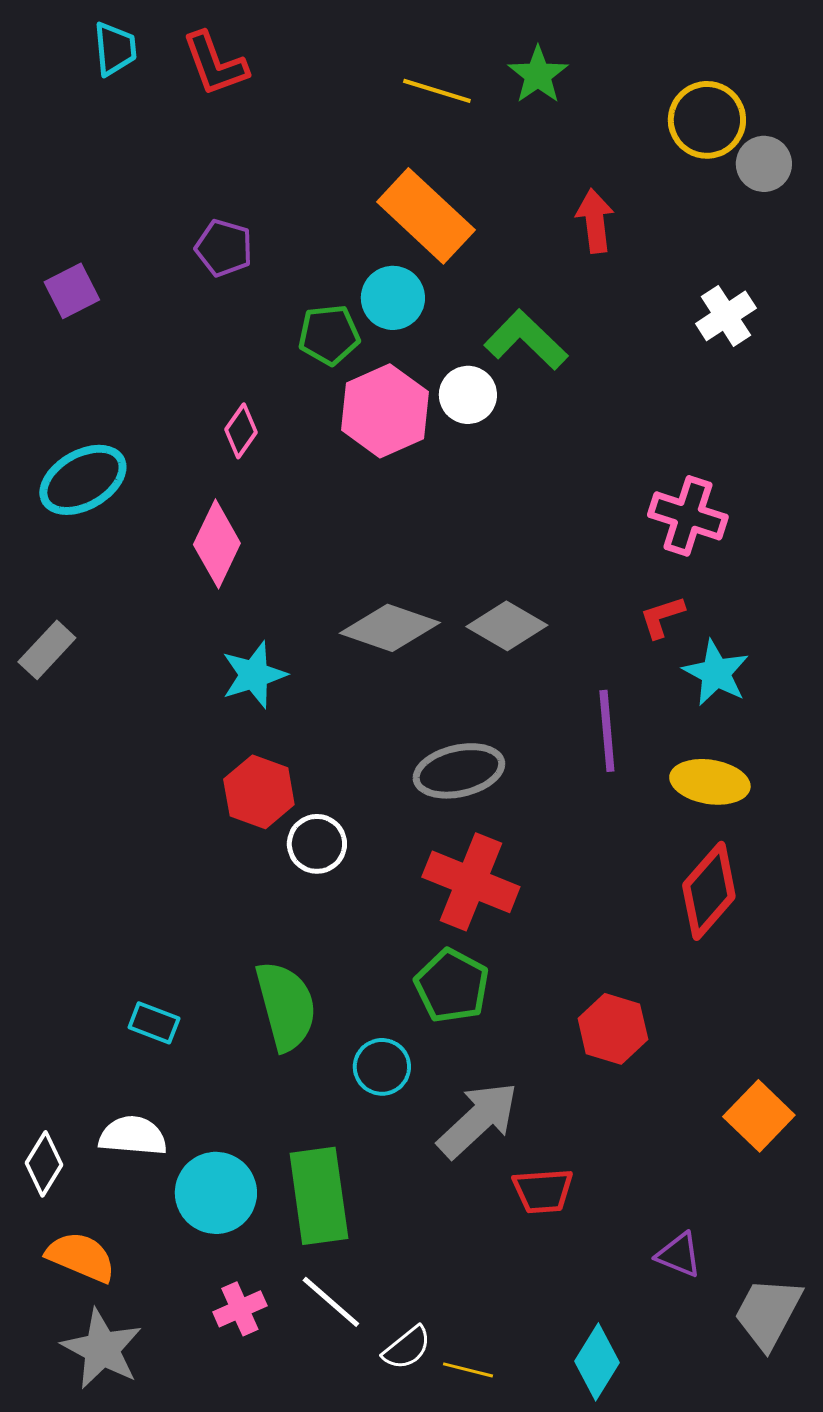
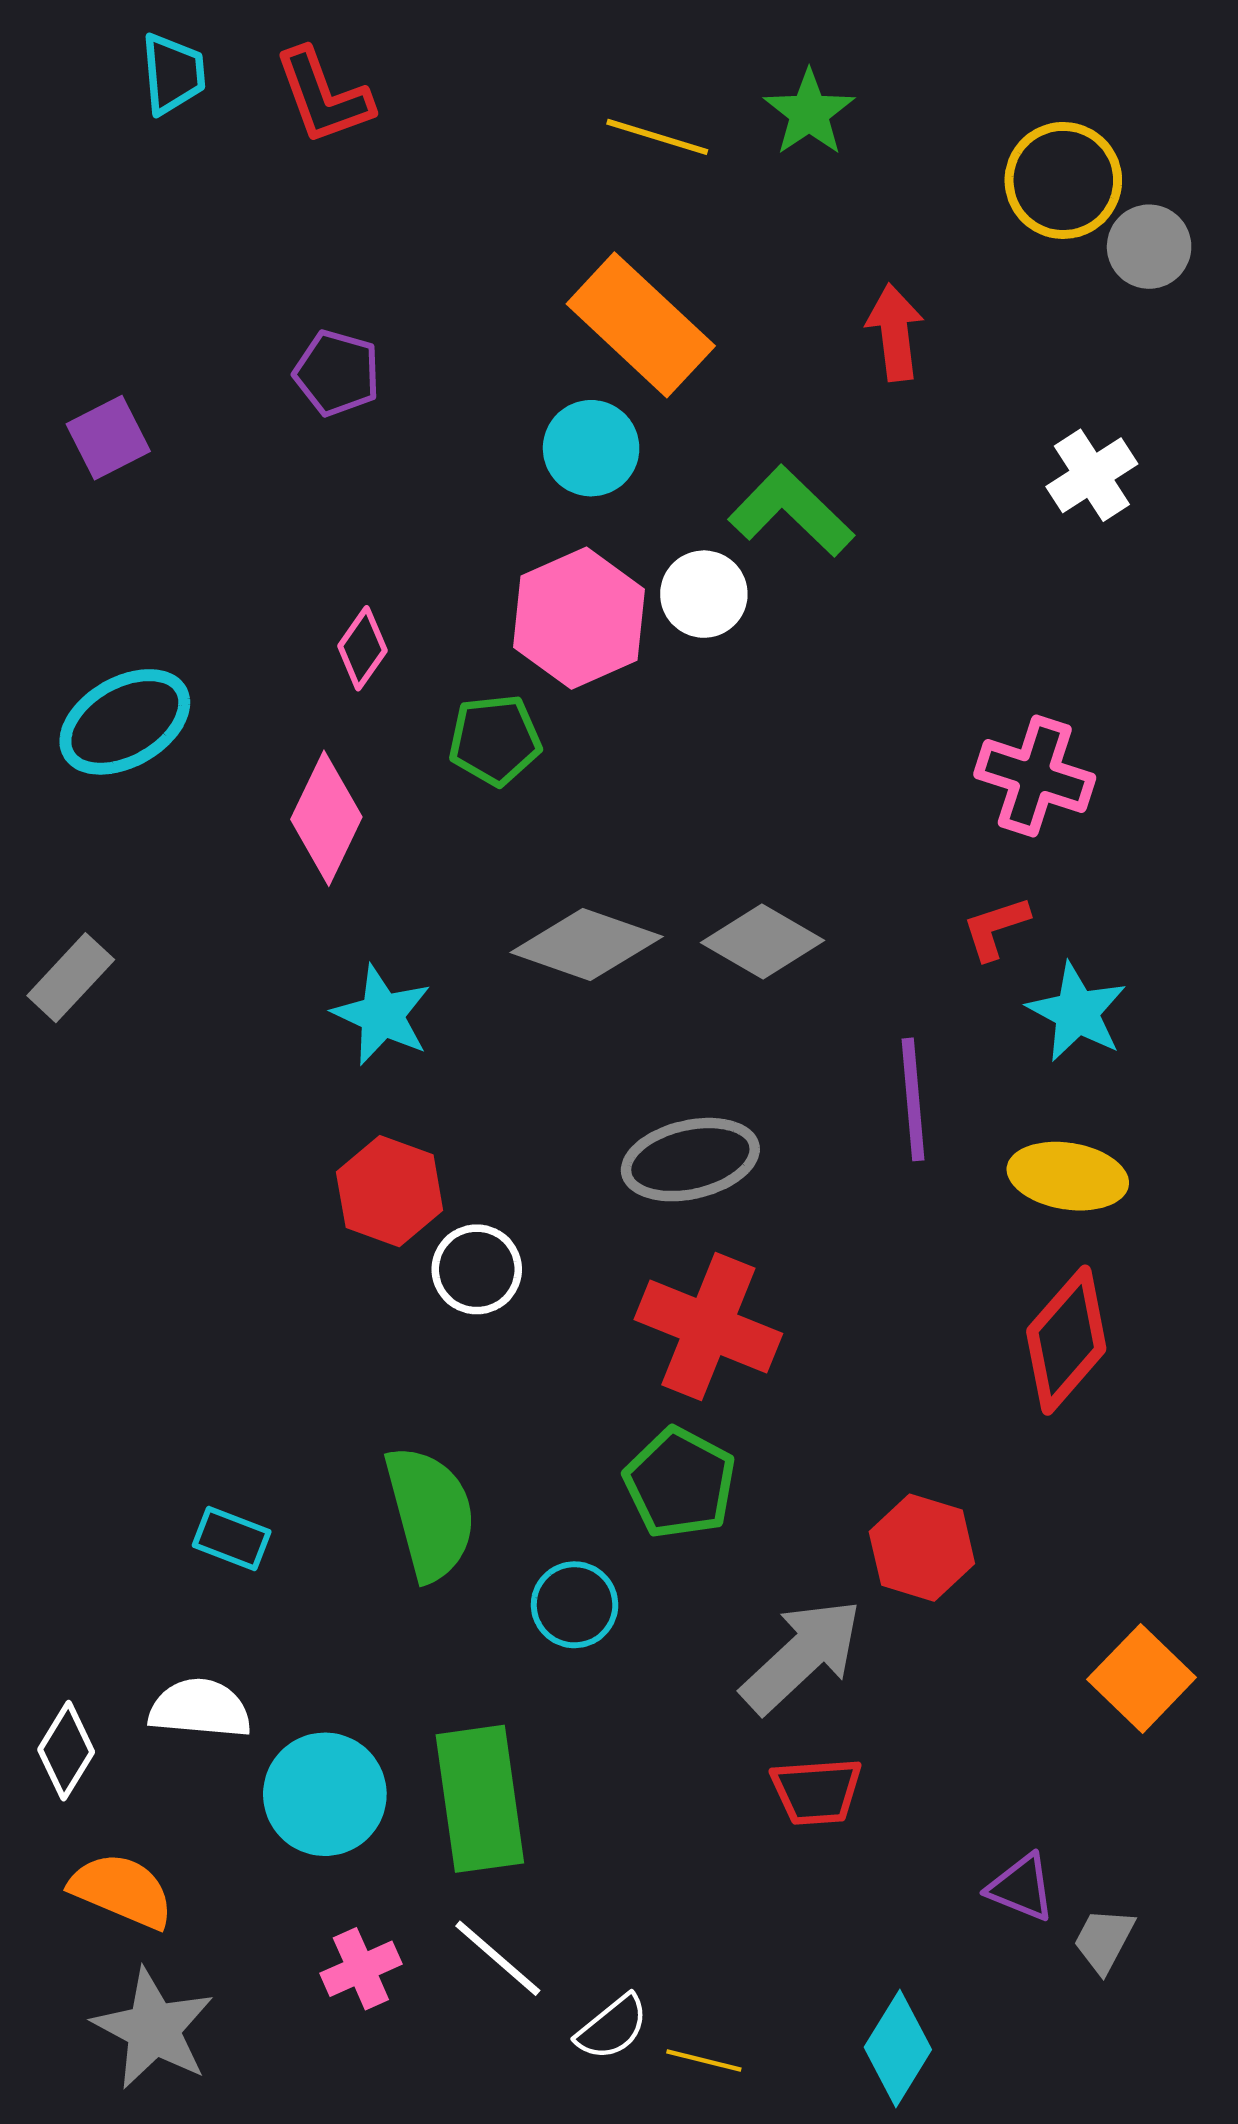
green pentagon: (329, 335) -> (495, 740), moved
cyan star: (254, 675) -> (382, 1015), turned -30
gray arrow: (478, 1120) -> (802, 1656), moved
gray trapezoid: (768, 1313) -> (1104, 1940), moved, size x0.6

